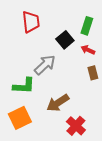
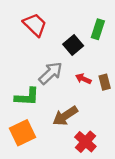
red trapezoid: (31, 22) -> (35, 25), turned -40
red arrow: (88, 50) -> (83, 79), moved

